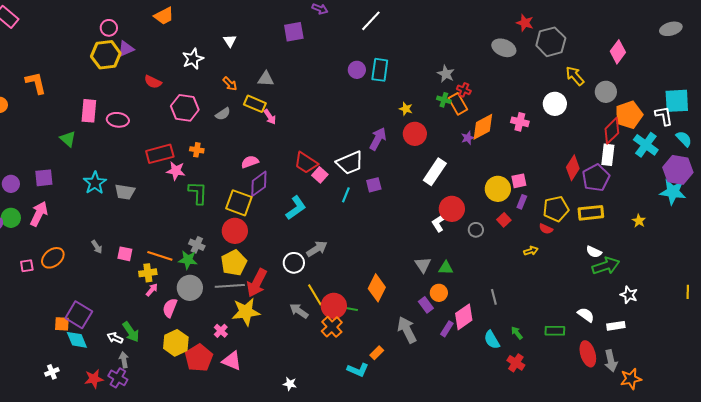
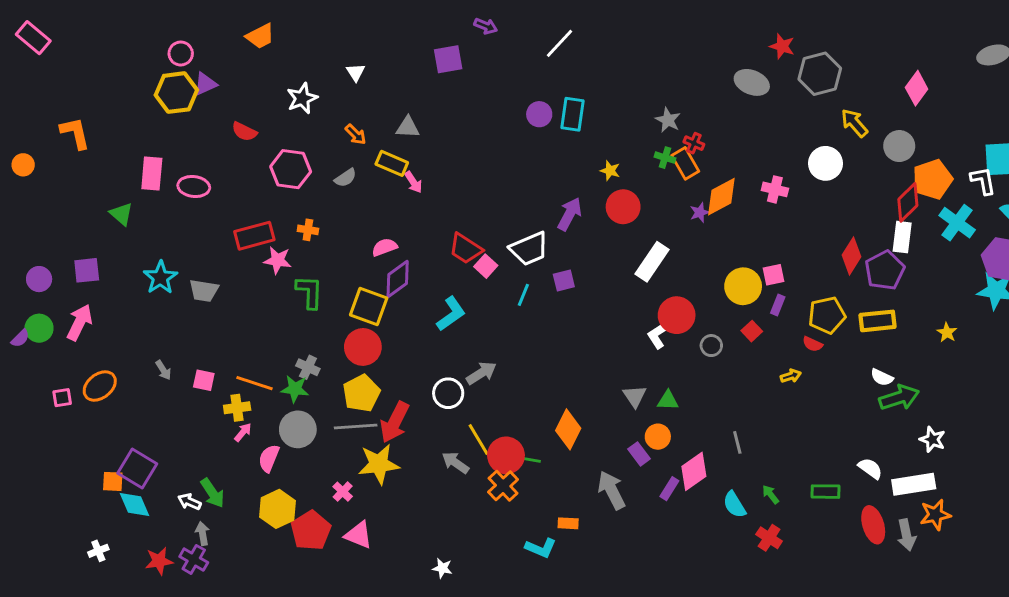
white rectangle: (616, 326) -> (914, 484), size x1.6
orange rectangle: (377, 353) -> (568, 523), turned 48
orange star: (631, 379) -> (935, 515), moved

